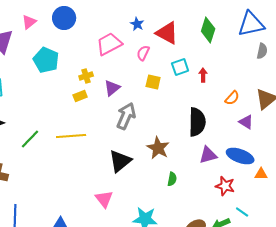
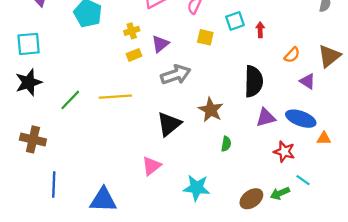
yellow rectangle: (80, 96) -> (134, 55), moved
gray arrow: (126, 116) -> (176, 75), turned 48
pink triangle: (104, 199) -> (151, 166), turned 30

